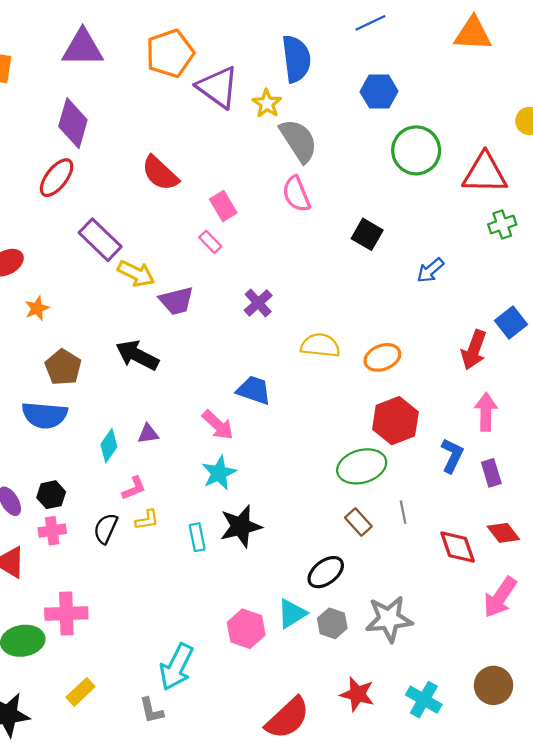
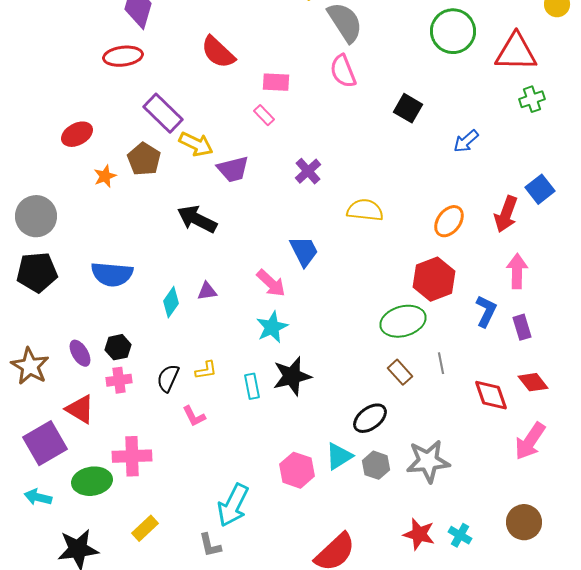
red ellipse: (57, 178) -> (123, 56), turned 45
pink rectangle: (223, 206) -> (276, 82), turned -56
orange ellipse: (382, 357) -> (449, 221), moved, turned -32
brown pentagon: (63, 367) -> (144, 159), moved
blue trapezoid: (254, 390) -> (304, 251), turned 44
pink L-shape: (134, 488) -> (194, 416), moved, turned 85
red star: (357, 694) -> (419, 534), moved
cyan cross: (424, 700) -> (460, 535), size x0.7

